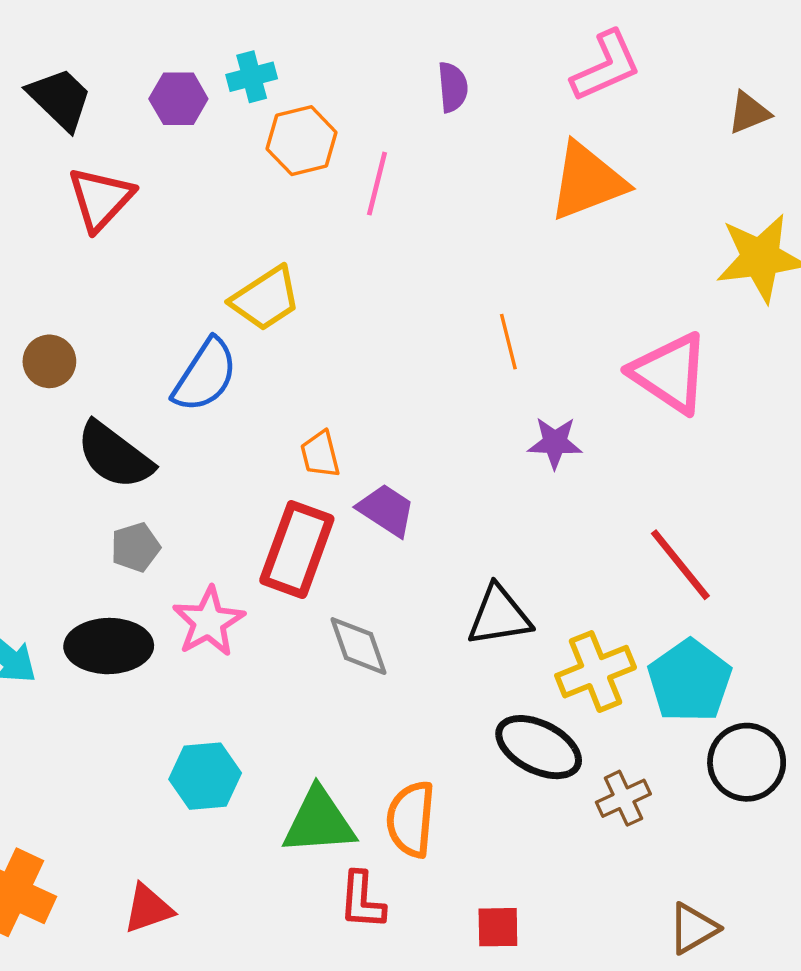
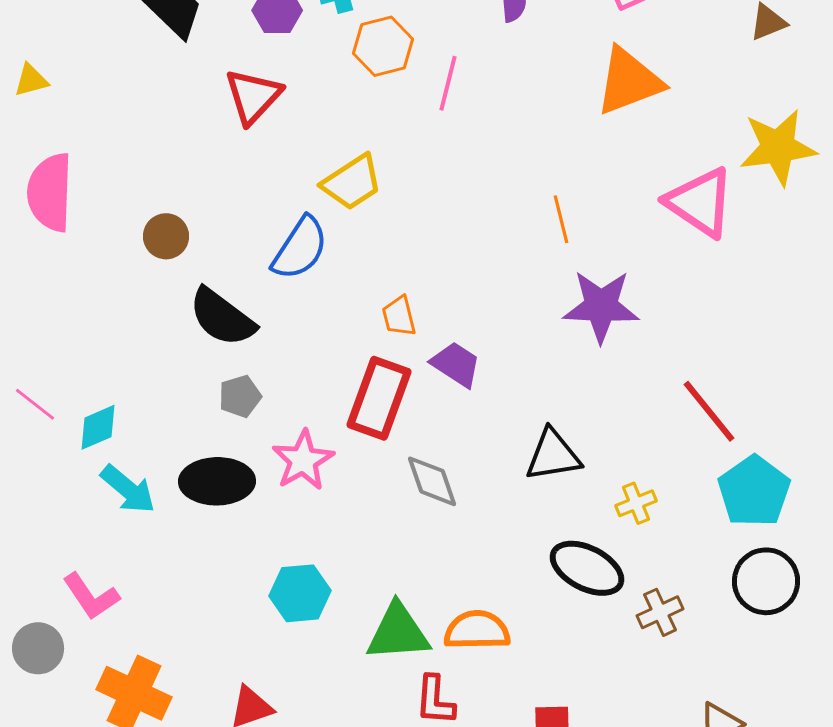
red triangle: (101, 199) -> (253, 96), moved
pink triangle: (670, 373) -> (700, 202), moved
purple star: (555, 443) -> (601, 306), size x1.6
yellow cross: (596, 672) -> (636, 503), size x0.6
cyan pentagon: (690, 681) -> (754, 491), moved
orange semicircle: (411, 819) -> (477, 630), turned 84

